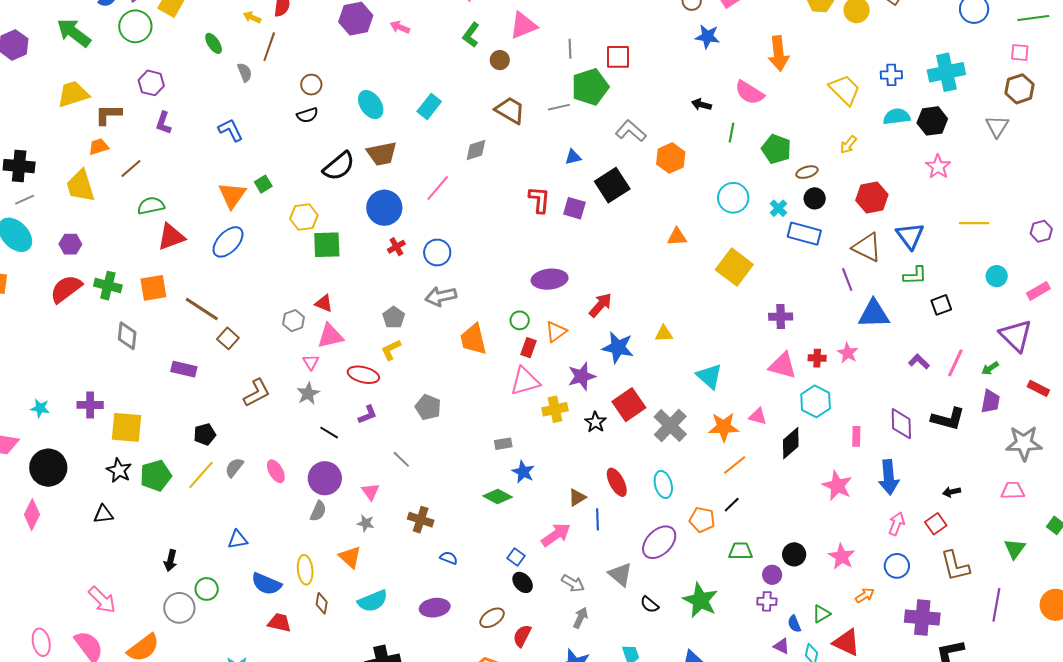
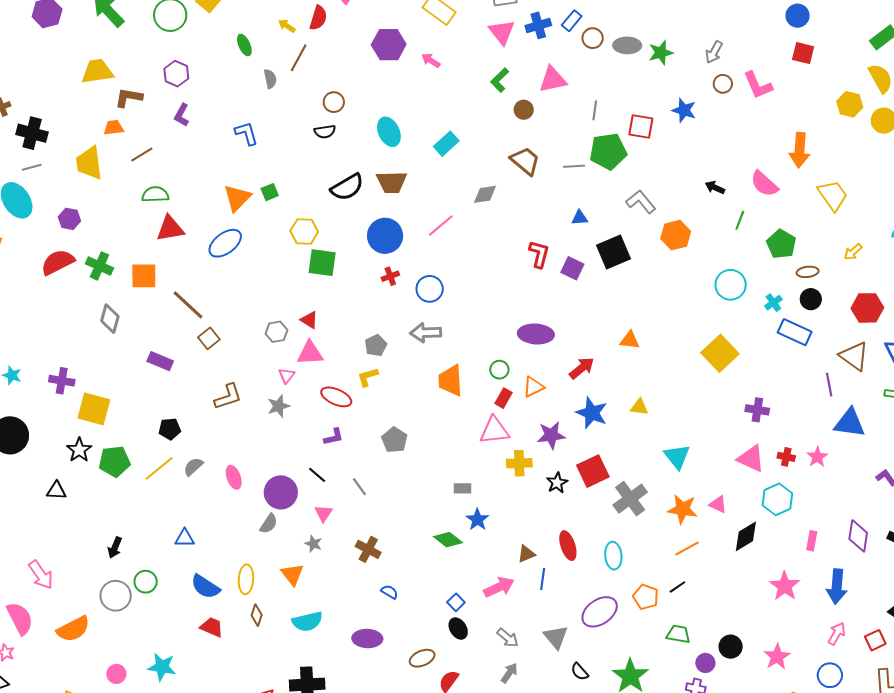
blue star: (707, 37) -> (684, 110), moved
yellow trapezoid: (845, 90) -> (833, 195), moved
orange triangle: (677, 237) -> (630, 340), moved
black line: (329, 433) -> (317, 475), moved

